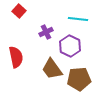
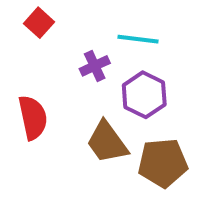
cyan line: (78, 19) -> (138, 39), moved

